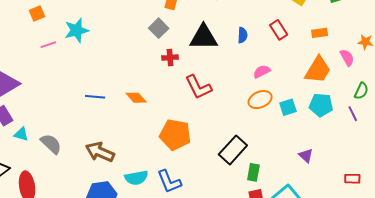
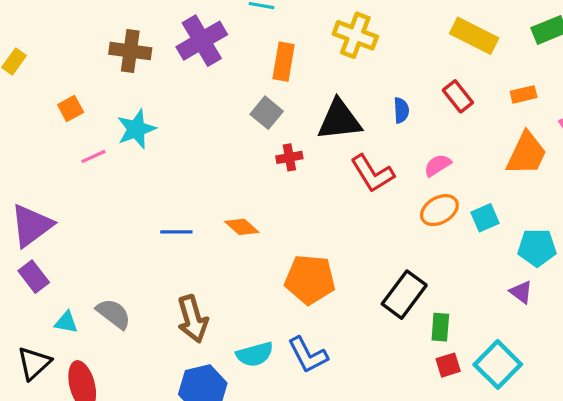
red L-shape: (198, 87) -> (372, 174), moved
cyan pentagon: (321, 105) -> (537, 247), moved
cyan triangle: (21, 134) -> (66, 322), moved
brown arrow: (100, 152) -> (193, 319), turned -124

